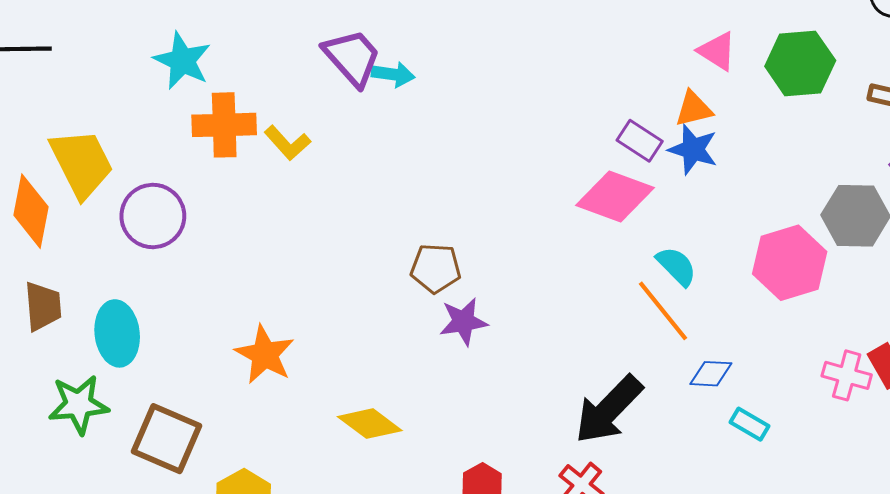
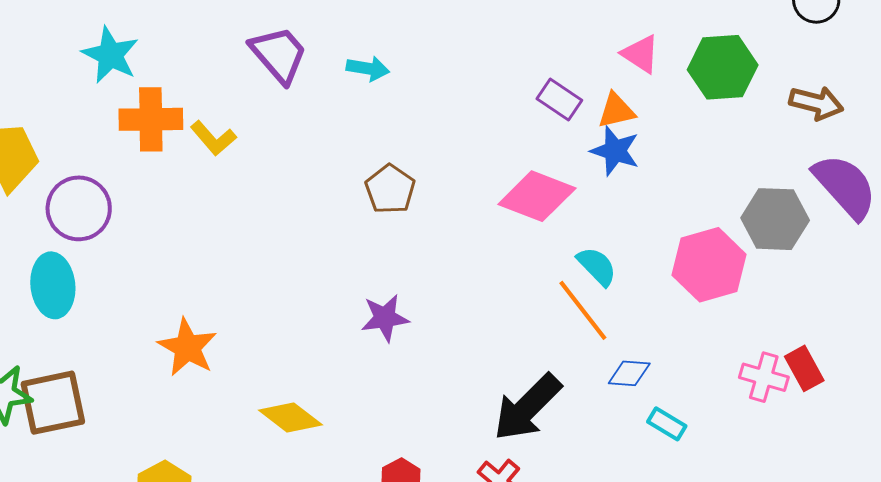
cyan arrow: (393, 74) -> (368, 68), moved
purple rectangle: (640, 141) -> (559, 99), moved
brown pentagon: (436, 268) -> (390, 189), moved, turned 30
cyan ellipse: (117, 333) -> (53, 285), moved
brown square: (166, 439) -> (53, 403), moved, turned -36

